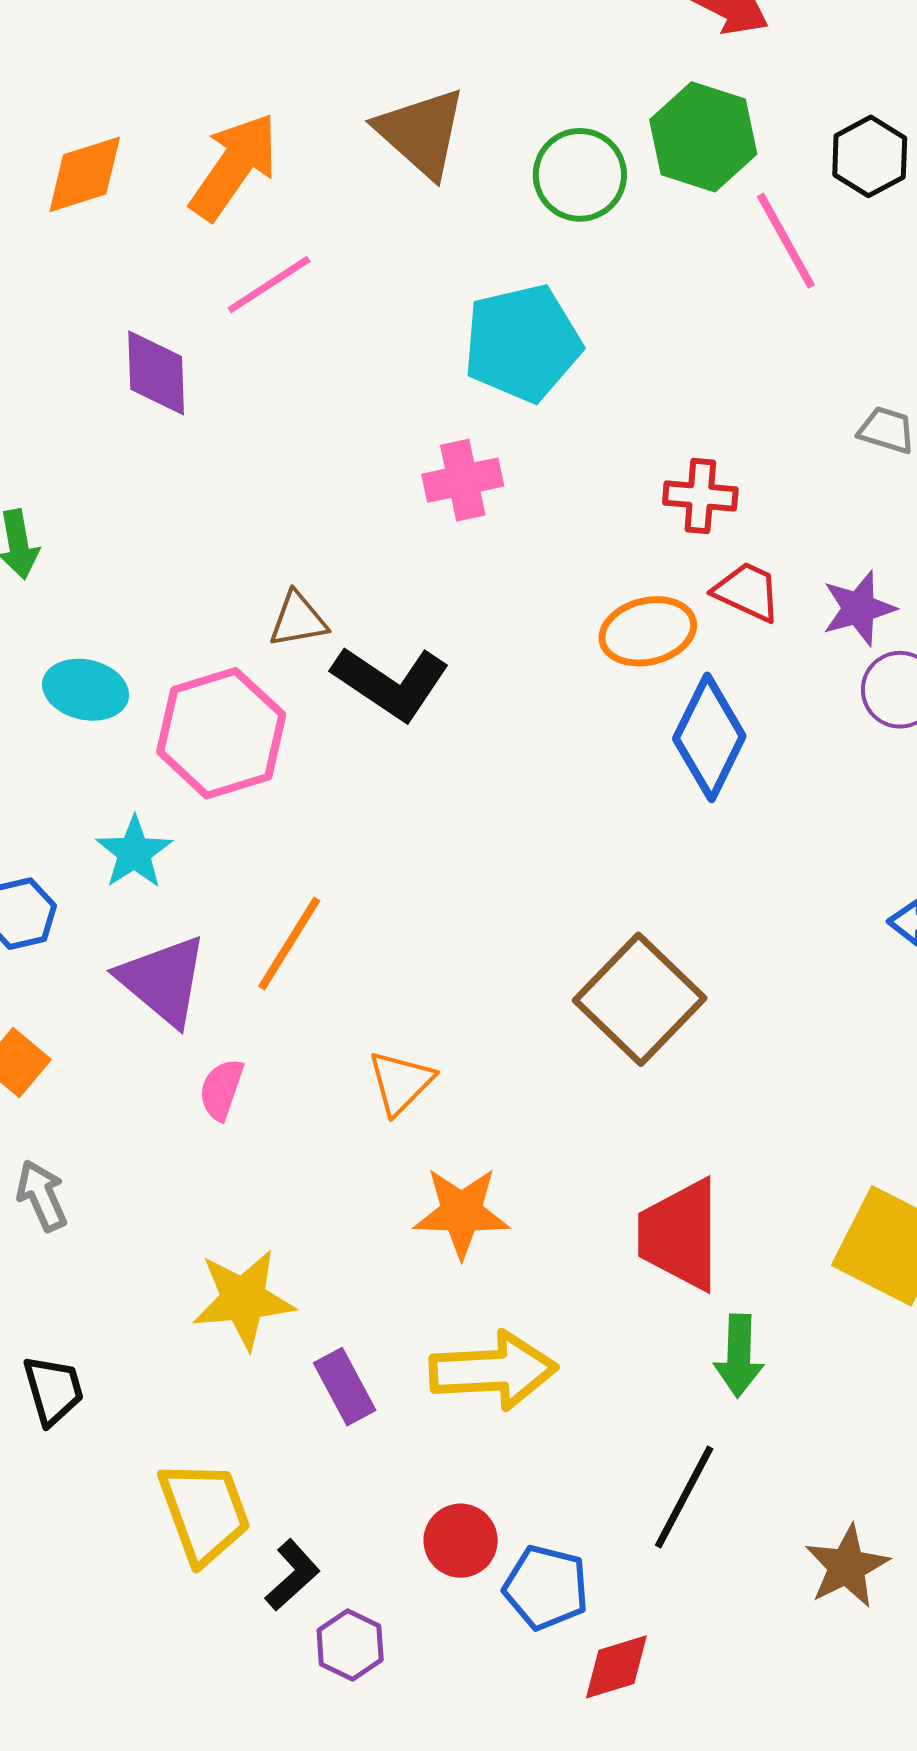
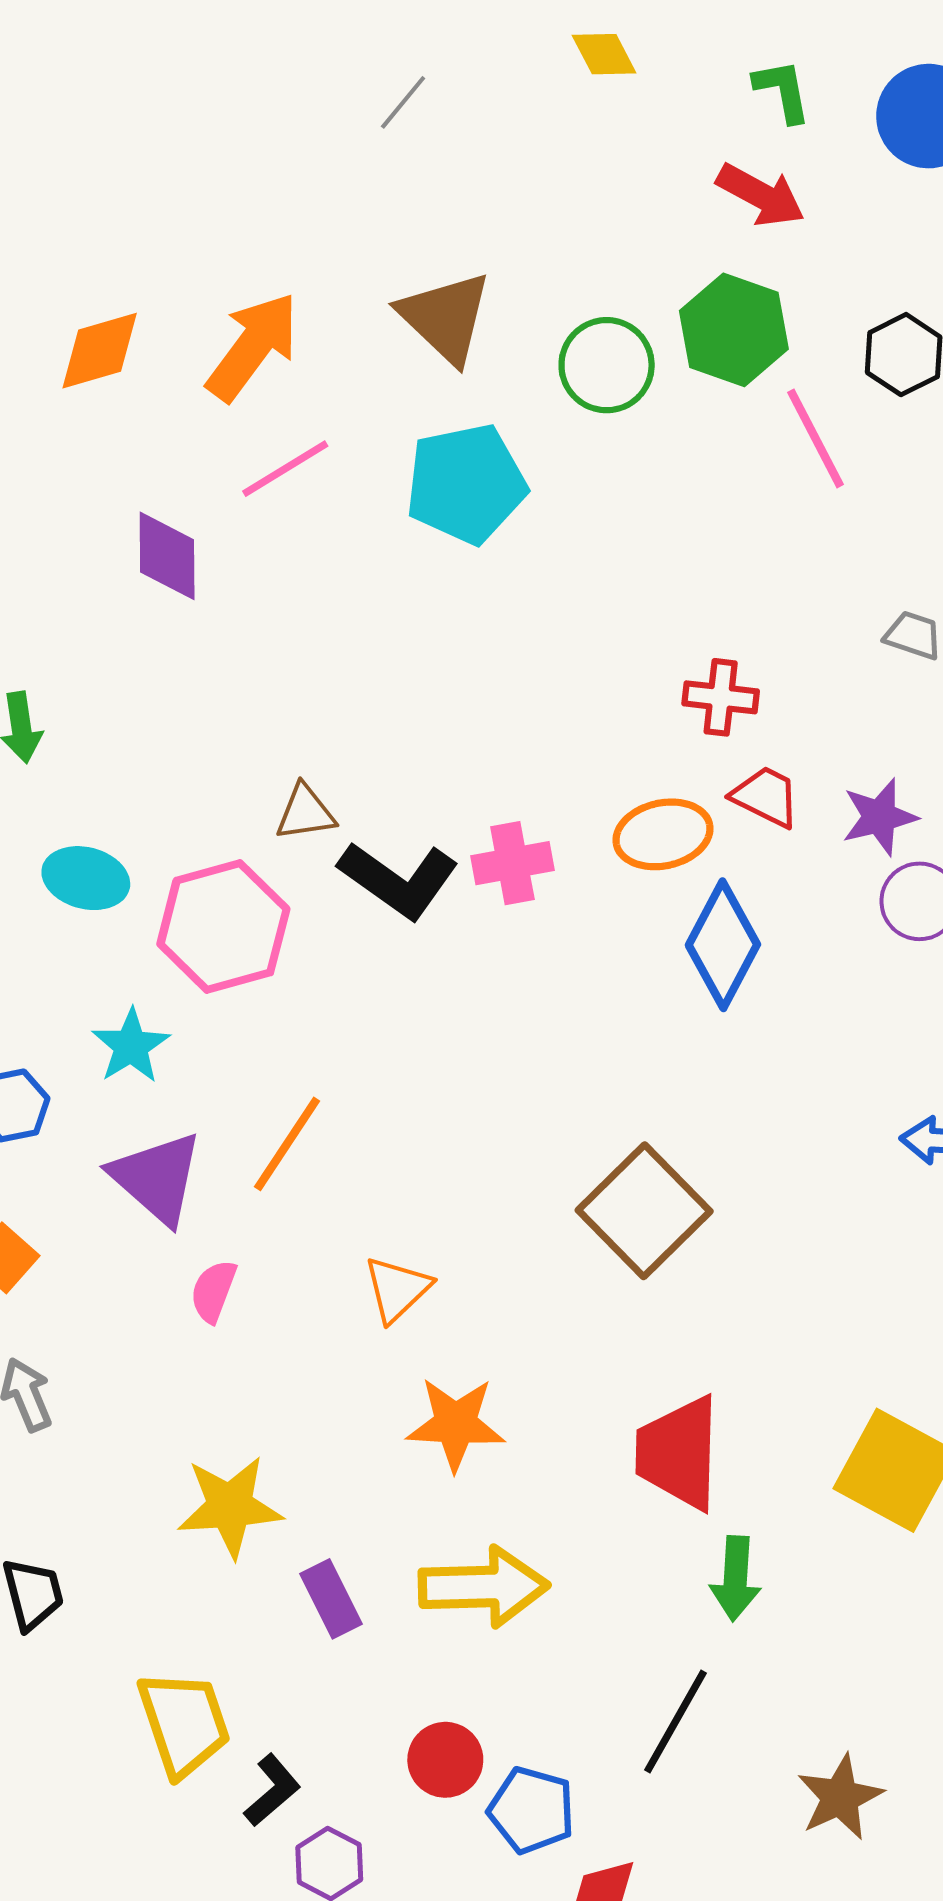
cyan pentagon: (522, 343) -> (466, 484), moved
pink cross: (463, 480) -> (512, 863), moved

